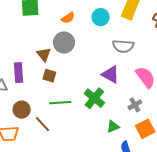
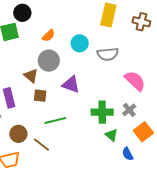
cyan circle: (101, 17) -> (80, 43), moved
purple triangle: (110, 74) -> (71, 84), moved
green cross: (94, 98) -> (102, 112), moved, turned -30
green triangle: (113, 127) -> (111, 135), turned -48

